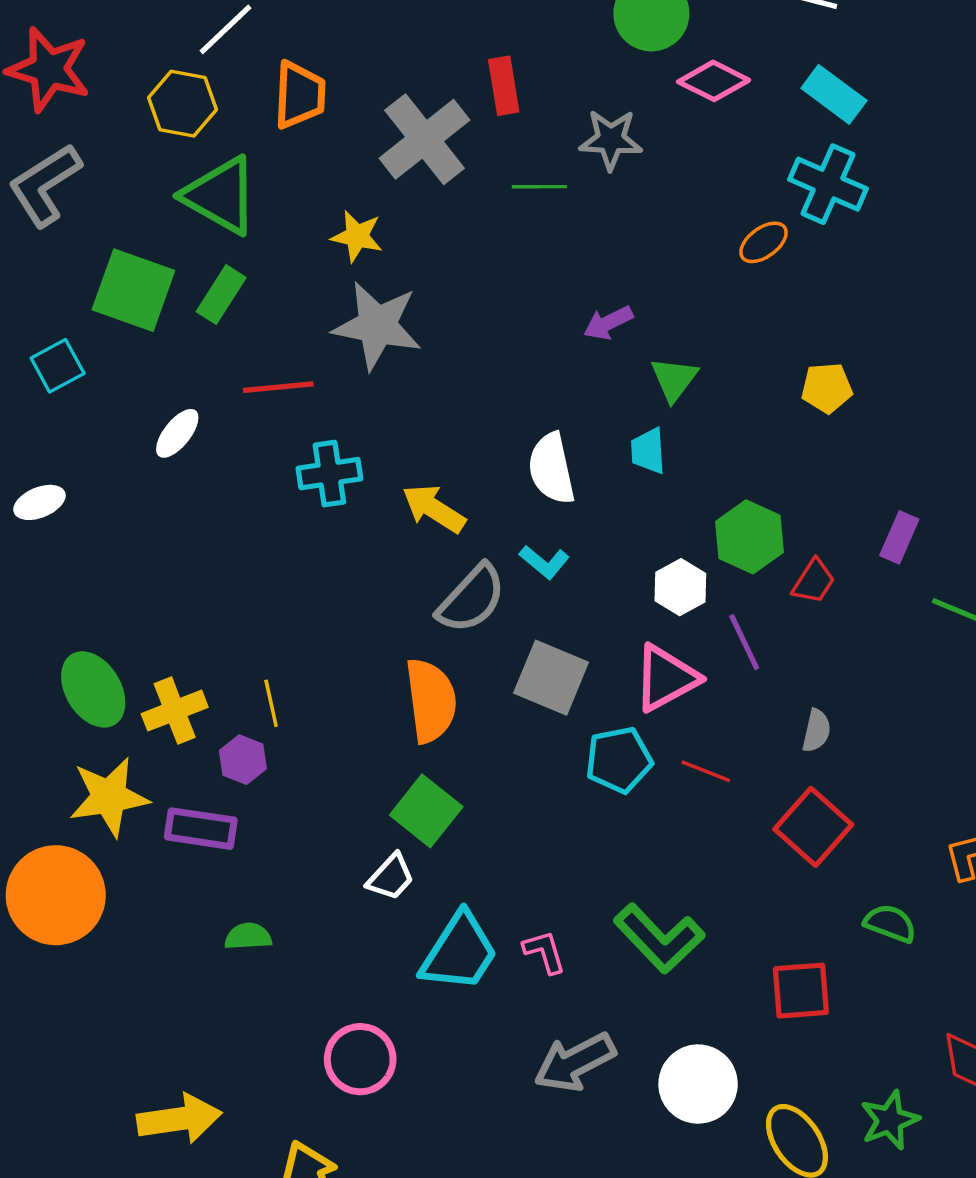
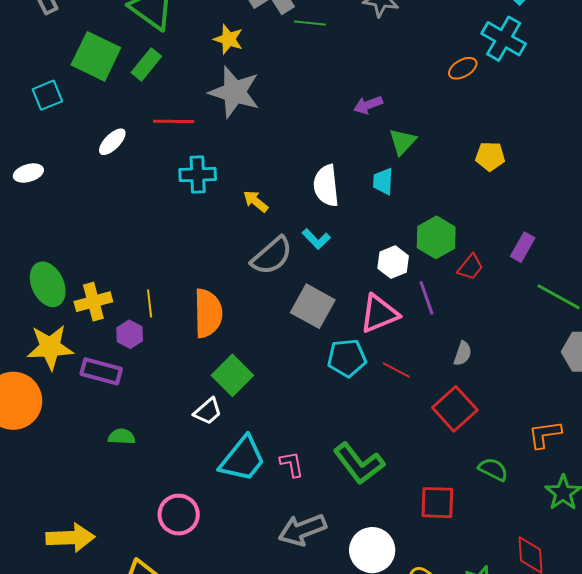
green line: (539, 187) -> (310, 23), moved
yellow arrow: (434, 509) -> (256, 201), size x0.7
orange semicircle: (431, 701) -> (208, 313), moved

